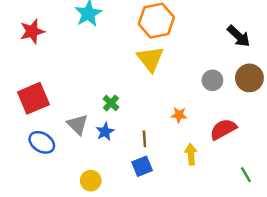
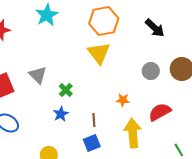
black arrow: (239, 36) -> (155, 28), moved
gray triangle: (78, 124) -> (38, 75), moved
yellow arrow: (191, 154) -> (133, 133), size x1.6

